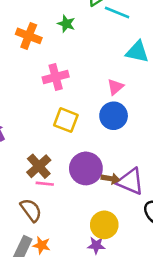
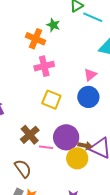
orange cross: (29, 36) -> (36, 39), moved
pink line: (45, 184) -> (46, 147), moved
yellow circle: (104, 225) -> (77, 158), moved

